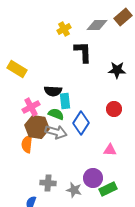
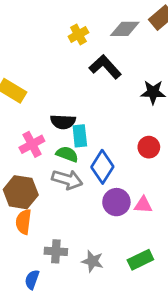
black L-shape: (83, 52) -> (105, 67), turned -40
brown hexagon: (37, 127) -> (21, 192), moved
orange semicircle: (27, 144) -> (23, 222), moved
purple circle: (93, 178) -> (116, 202), moved

